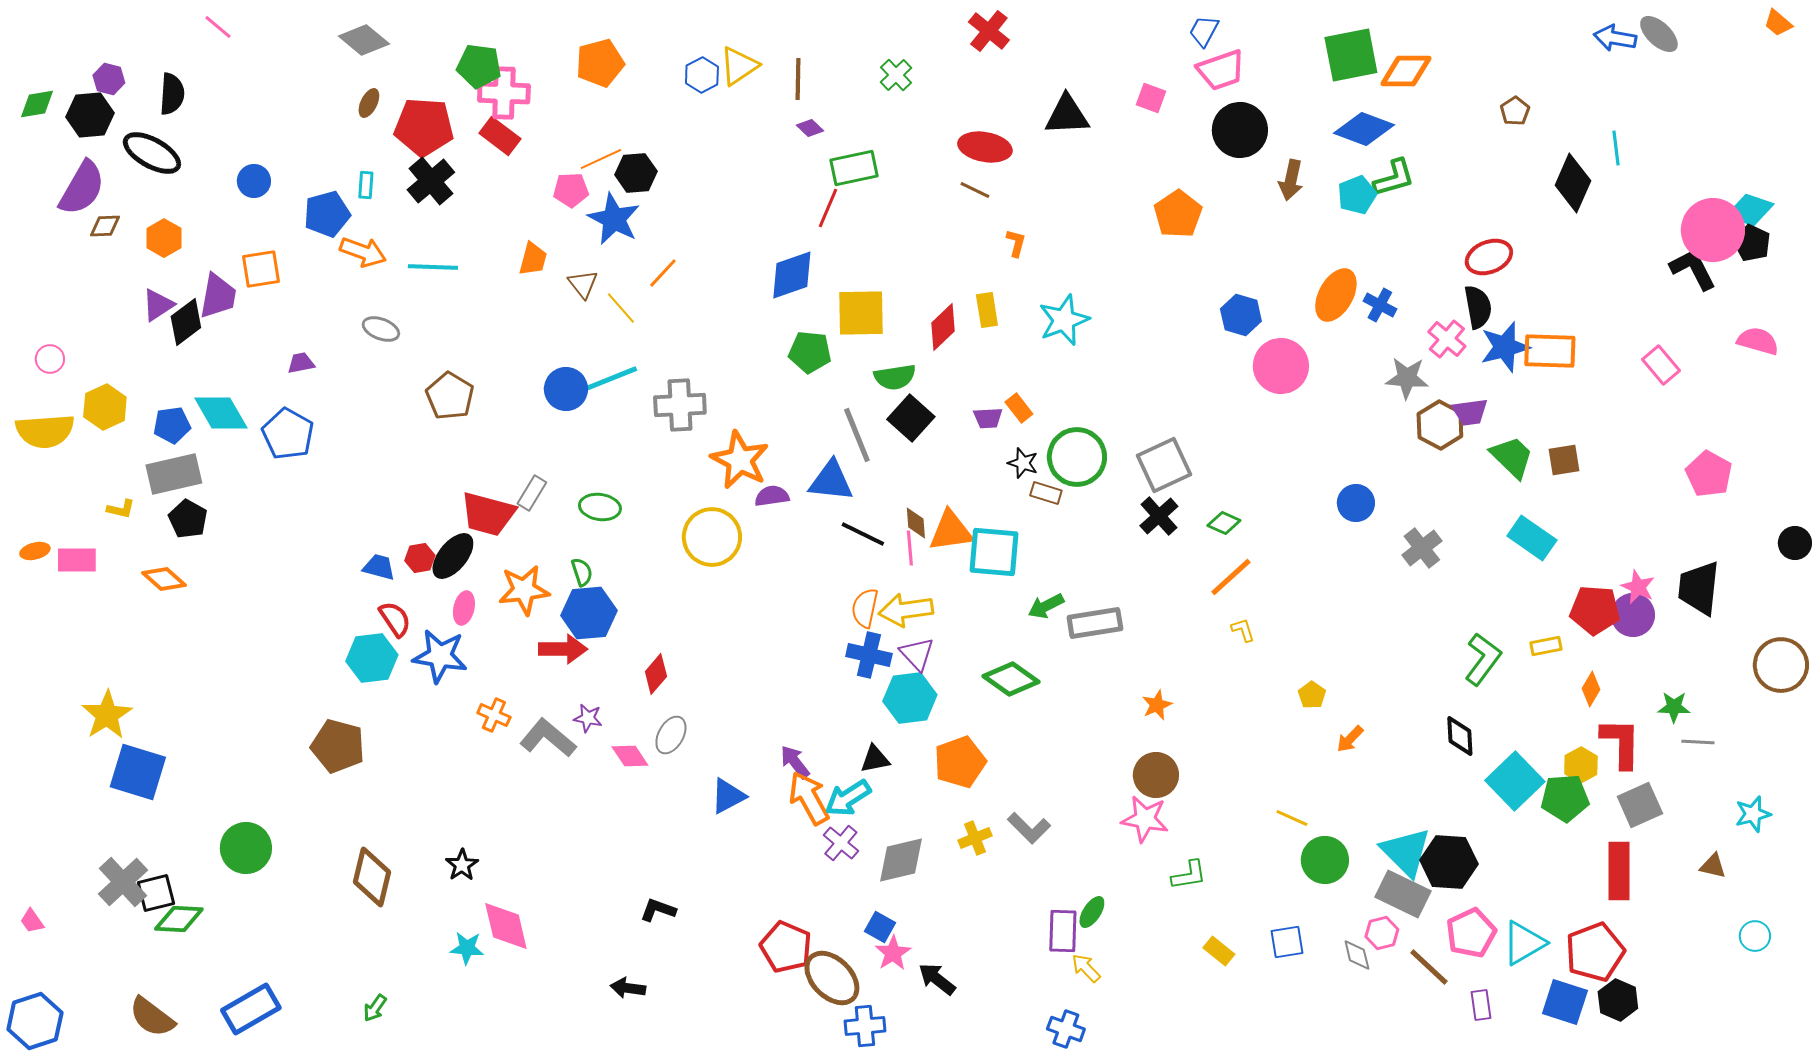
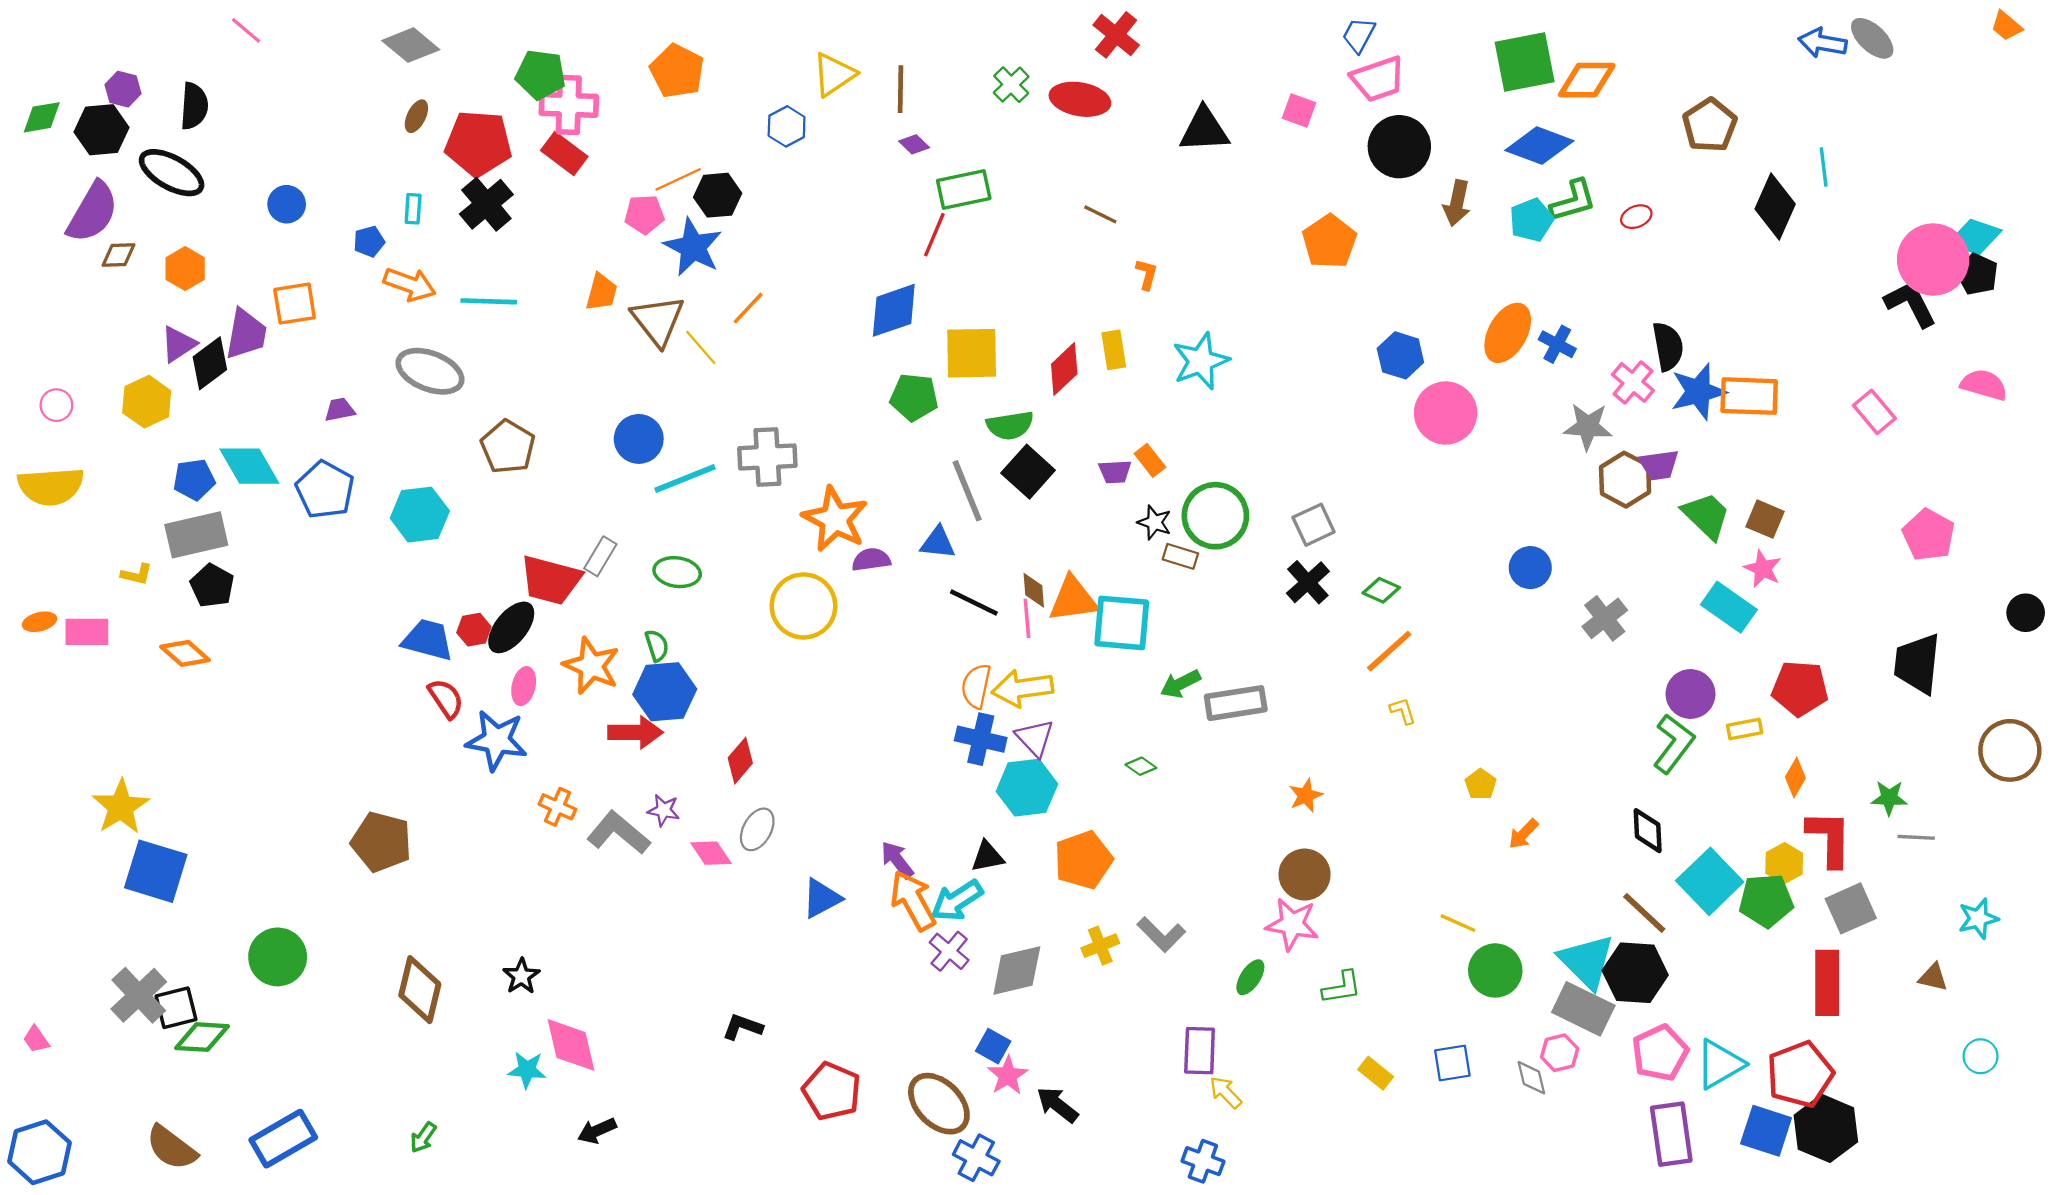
orange pentagon: (600, 63) -> (677, 71), turned -30
blue hexagon: (702, 75) -> (787, 126), moved
brown pentagon: (1515, 111) -> (1710, 125), size x1.6
red ellipse: (985, 147) -> (1080, 99), moved
blue pentagon: (327, 214) -> (369, 241), size x0.6
red ellipse: (1489, 257) -> (1636, 217), moved, size x0.6
brown triangle: (583, 284) -> (658, 320), size x1.6
gray ellipse: (381, 329) -> (430, 371), size x1.6
cyan line: (610, 379) -> (685, 478), moved
yellow hexagon: (105, 407) -> (147, 402), moved
brown square: (1564, 460) -> (1765, 519), turned 32
gray square: (1164, 465) -> (1314, 525), size x0.7
blue triangle: (831, 481) -> (938, 543), size x0.7
blue trapezoid: (379, 567) -> (428, 640), size x1.4
pink star: (1638, 587) -> (1763, 569), moved
orange star: (524, 590) -> (591, 666), turned 30
purple circle: (1633, 615) -> (1690, 694), moved
cyan hexagon: (372, 658) -> (420, 515), moved
green diamond: (1011, 679) -> (1141, 766), size x0.5
green ellipse: (1092, 912) -> (1250, 977), moved
red pentagon: (786, 947) -> (832, 1091), moved
brown line: (1429, 967) -> (1644, 913), moved
black arrow: (628, 988) -> (597, 1131), moved, turned -32
black hexagon: (1618, 1000) -> (1826, 1128), size x1.4
purple rectangle: (1481, 1005) -> (1671, 1134), size x1.8
blue cross: (865, 1026) -> (976, 1158), turned 33

